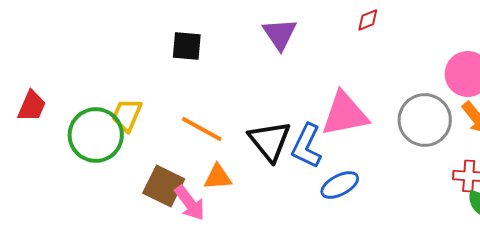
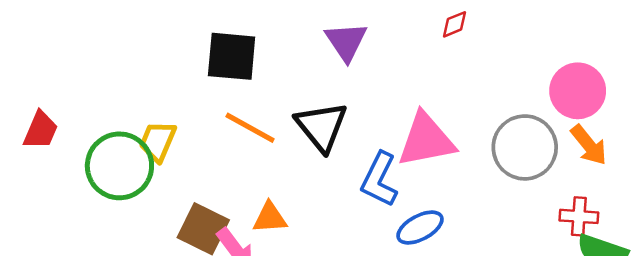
black square: (187, 46) -> (232, 56), size x1.4
orange line: (202, 129) -> (250, 128), moved
black triangle: (270, 141) -> (321, 127), moved

